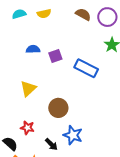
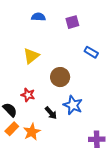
purple square: (55, 56) -> (72, 22), moved
blue rectangle: (86, 68) -> (91, 52), moved, size x0.6

